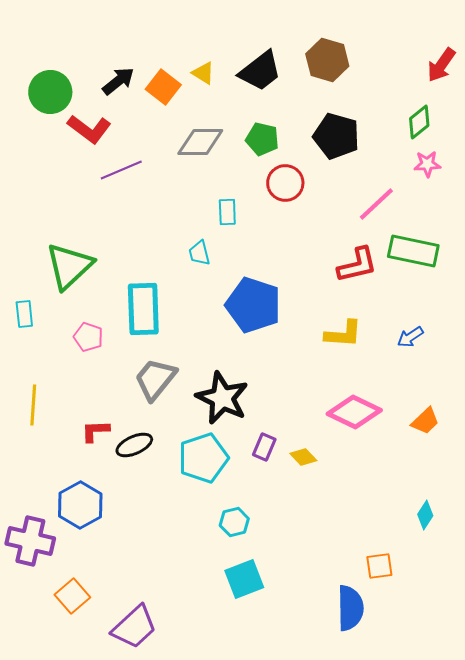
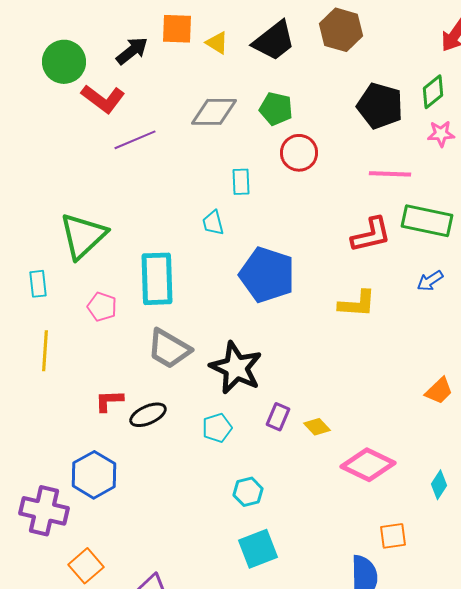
orange square: (163, 87) -> (177, 29), moved, turned -36
black pentagon: (336, 136) -> (380, 106), moved
pink line: (376, 204) -> (390, 174), turned 45
blue arrow: (410, 337) -> (430, 281), moved
gray trapezoid: (155, 379) -> (169, 349), turned -99
yellow line: (33, 405) -> (45, 351), moved
pink diamond: (354, 412) -> (368, 465), moved
cyan pentagon: (203, 458) -> (217, 428), size x0.6

